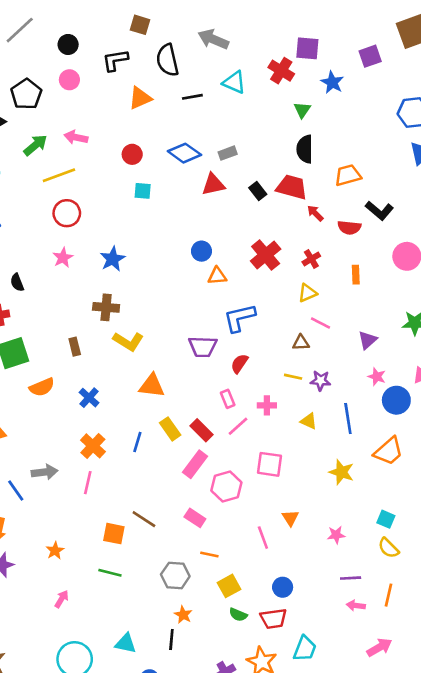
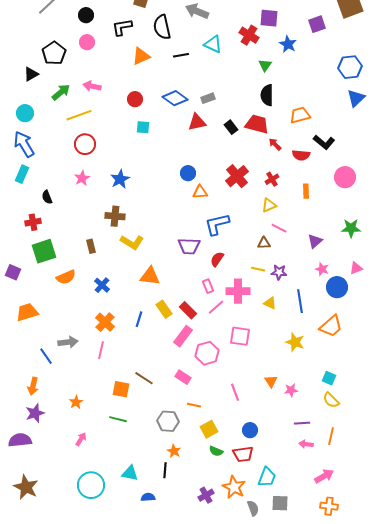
pink cross: (267, 405) -> (238, 291), size x1.6
orange triangle: (290, 518) -> (271, 381), moved

